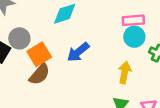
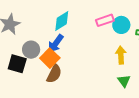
pink rectangle: (133, 20) -> (105, 20), moved
blue arrow: (78, 52) -> (56, 44), moved

